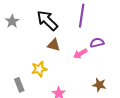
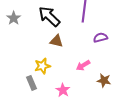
pink arrow: (80, 54) -> (83, 65), moved
gray rectangle: (19, 85) -> (32, 83), moved

